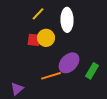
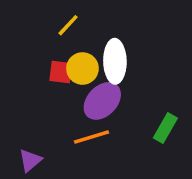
white ellipse: (67, 20) -> (115, 61), moved
purple ellipse: (69, 63) -> (102, 101), moved

